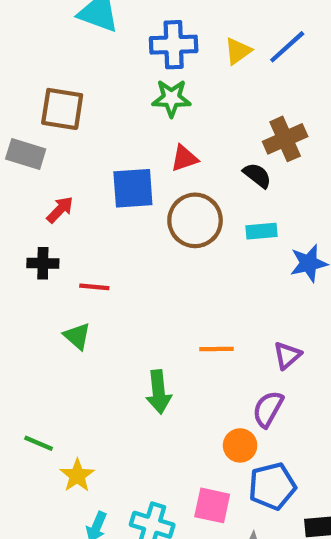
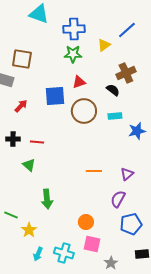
yellow triangle: (238, 51) -> (104, 45), moved
black cross: (43, 263) -> (13, 139), moved
green arrow: (159, 392) -> (47, 199), moved
orange circle: (240, 445) -> (86, 222), moved
blue pentagon: (272, 486) -> (131, 224), moved

